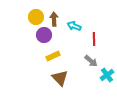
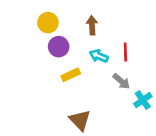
brown arrow: (54, 19) -> (92, 25), moved
cyan arrow: (74, 26) -> (99, 56), moved
brown triangle: (60, 78) -> (80, 120), moved

